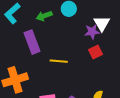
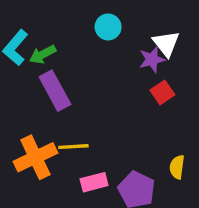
green arrow: (44, 16) -> (43, 54), moved
yellow line: (59, 61) -> (73, 147), moved

